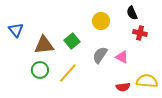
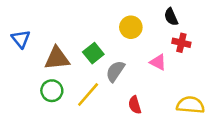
gray semicircle: (100, 55) -> (115, 71), moved
pink triangle: (122, 57) -> (158, 62), moved
red semicircle: (123, 87) -> (135, 105), moved, turned 80

